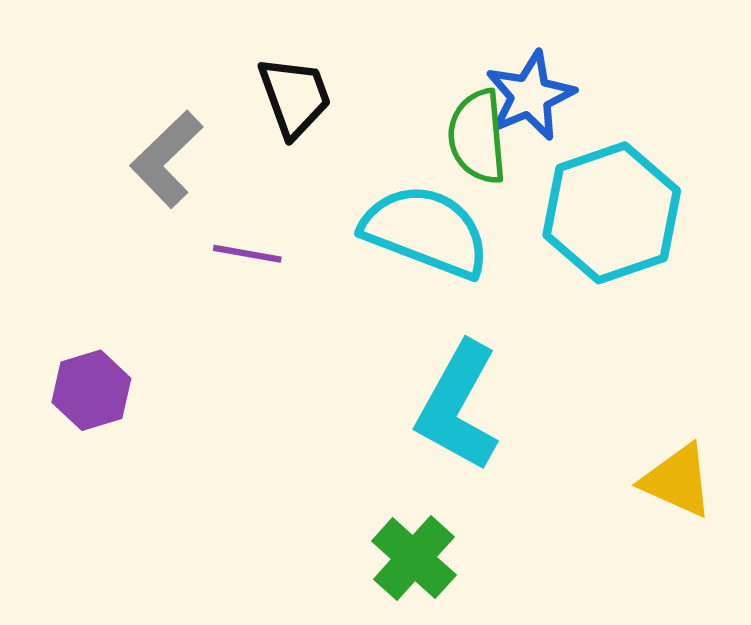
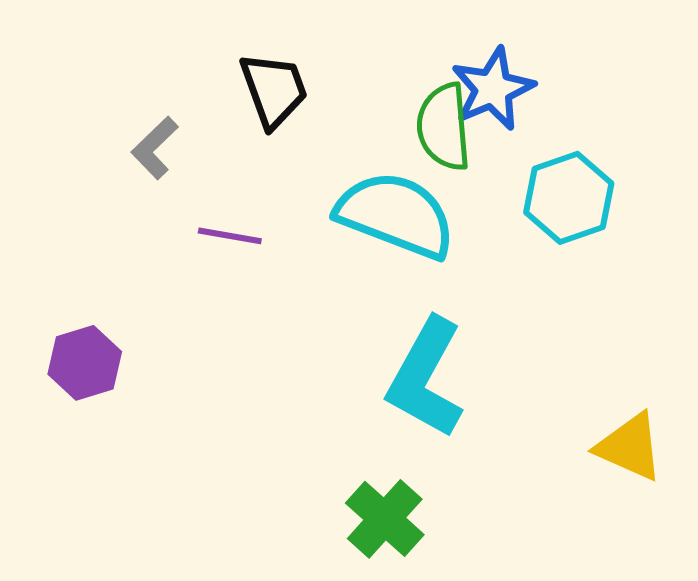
gray L-shape: (167, 159) -> (155, 148), size x0.7
cyan hexagon: (612, 213) -> (569, 198), size x0.7

